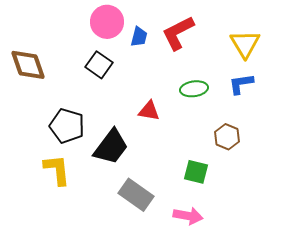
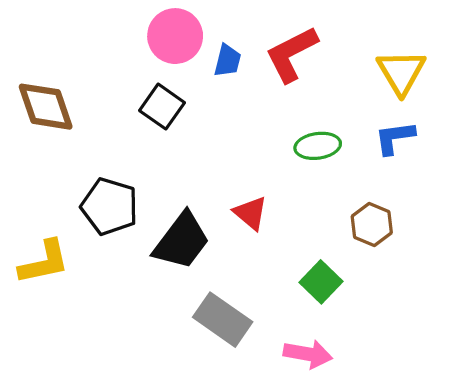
red triangle: (149, 111) -> (250, 213), moved, turned 30
yellow L-shape: (57, 170) -> (44, 262), moved, turned 84
green square: (196, 172) -> (321, 282), turned 30

